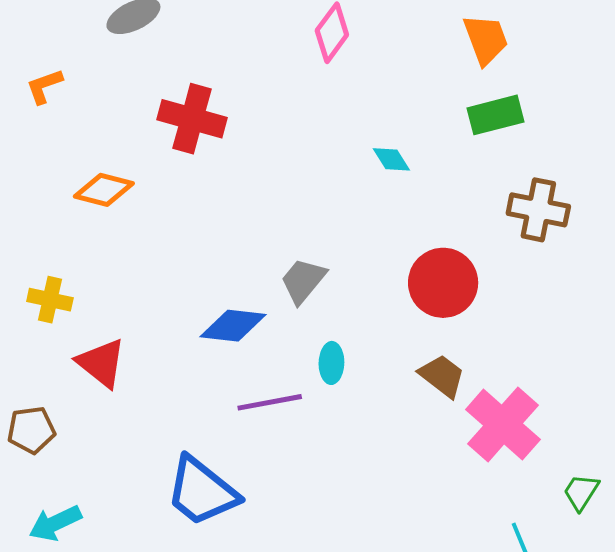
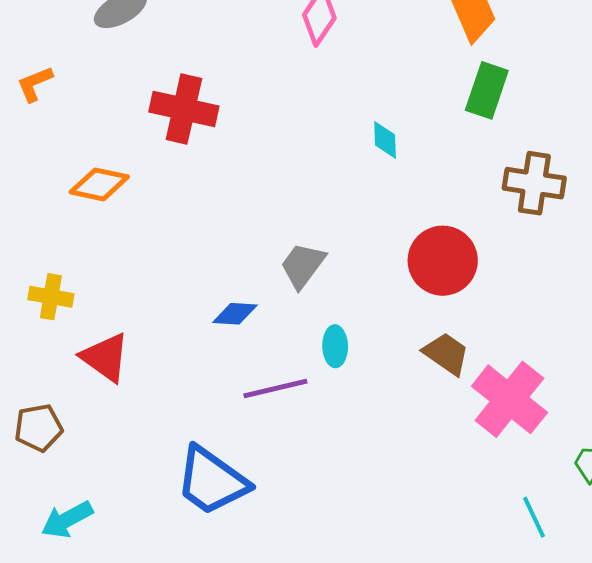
green rectangle: (495, 115) -> (487, 90), turned -54
cyan diamond: (391, 159) -> (385, 140), turned 33
blue diamond: (233, 326) -> (235, 314), size x0.7

